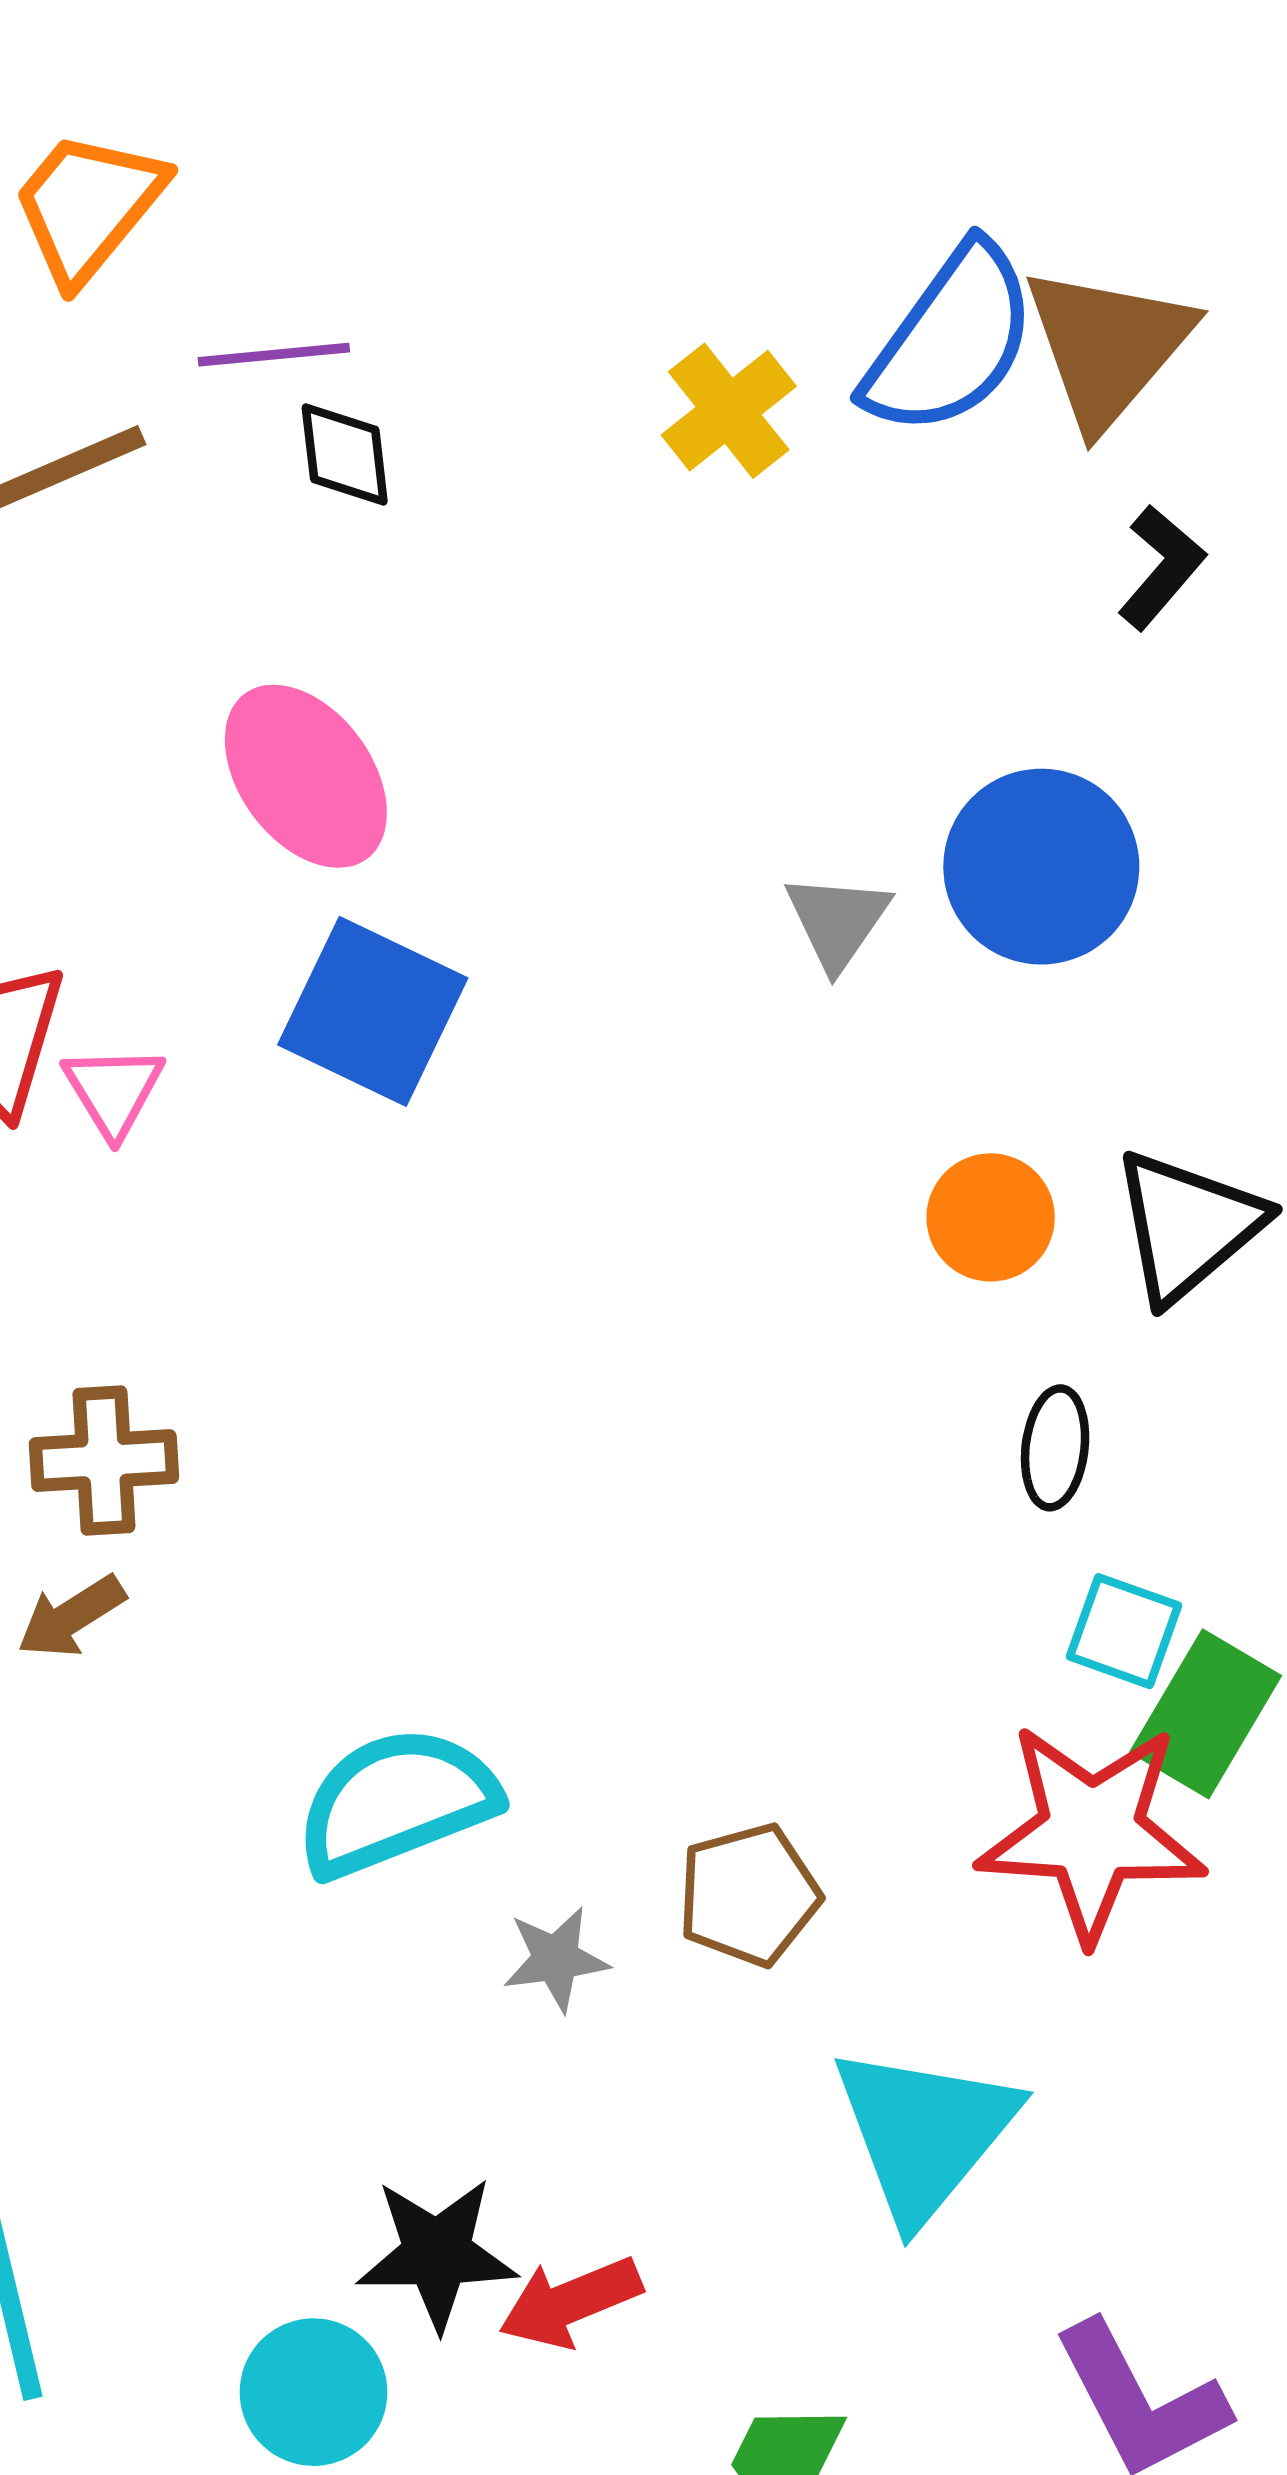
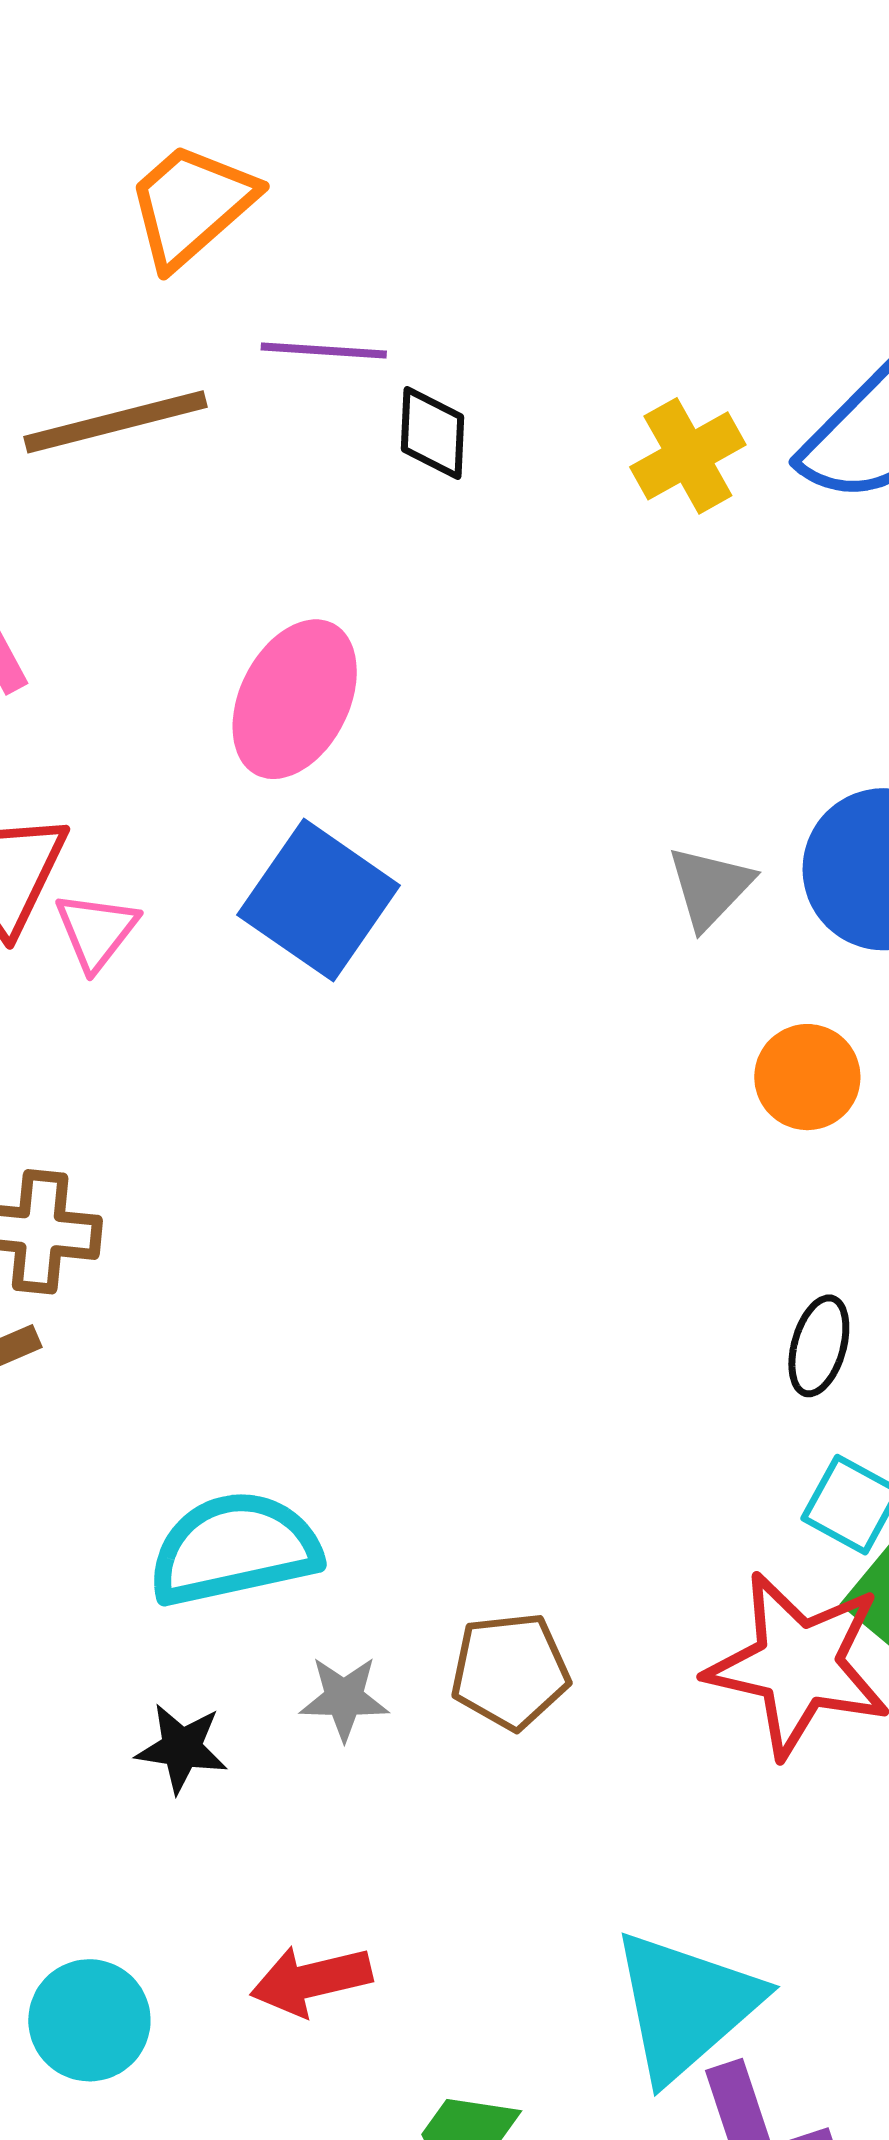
black diamond: (345, 454) -> (432, 433), moved
pink ellipse: (306, 776) -> (295, 699), turned 54
orange circle: (991, 1217) -> (807, 1077), moved
cyan triangle: (924, 2133) -> (686, 2005), moved
black star: (437, 2253) -> (182, 1748), moved, size x0.7

